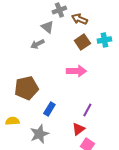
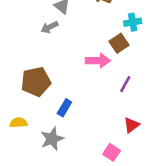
brown square: (82, 42) -> (119, 43), moved
purple line: (87, 110) -> (125, 84), moved
red triangle: (78, 129) -> (131, 125), moved

